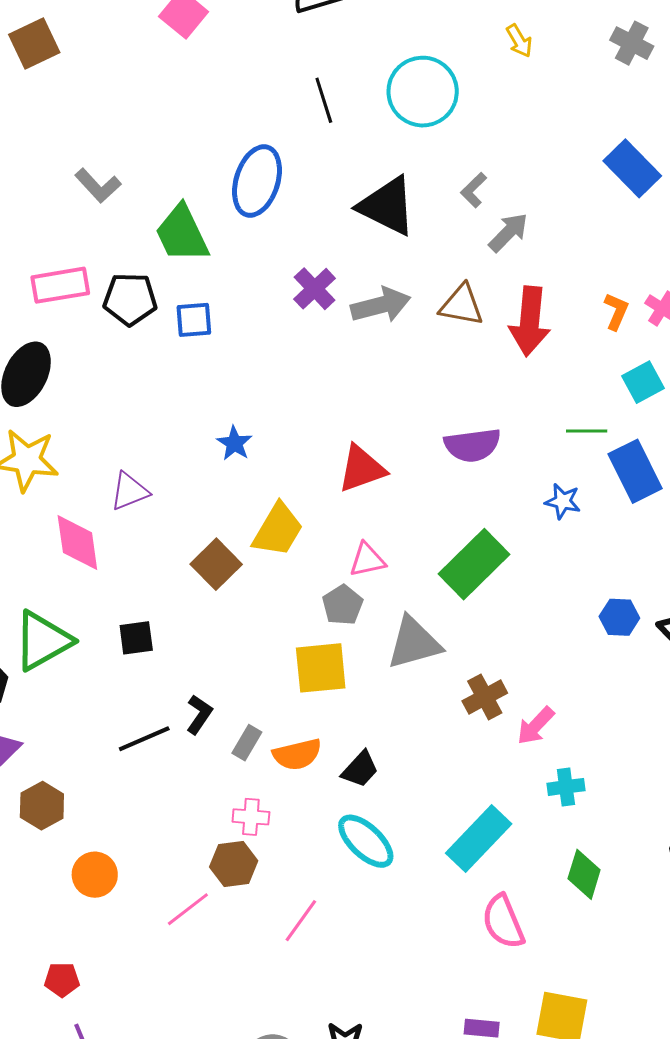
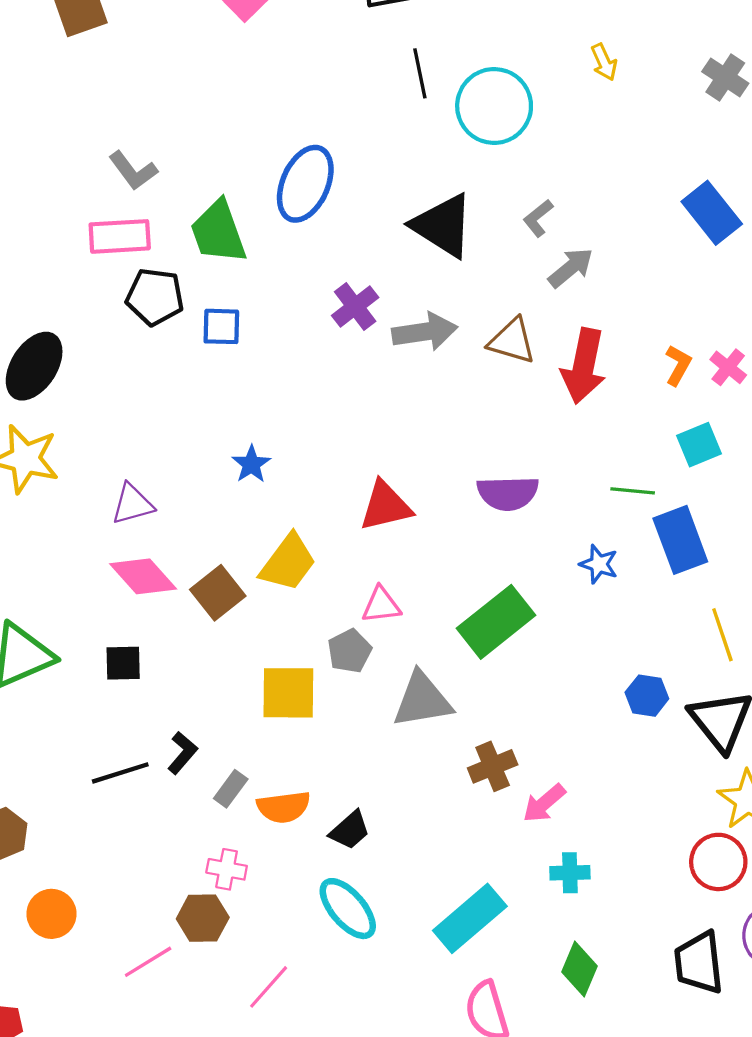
black line: (324, 100) -> (420, 73), moved
pink rectangle: (60, 285) -> (120, 236), moved
pink diamond: (77, 543) -> (143, 576), moved, turned -40
yellow square: (321, 668) -> (288, 693), moved

